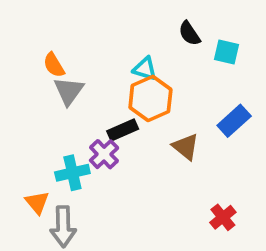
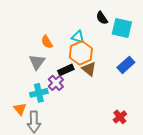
cyan square: (227, 52) -> (122, 28), size x1.5
orange semicircle: (54, 65) -> (47, 42), moved
gray triangle: (69, 91) -> (37, 62), moved
brown triangle: (186, 147) -> (89, 69), moved

